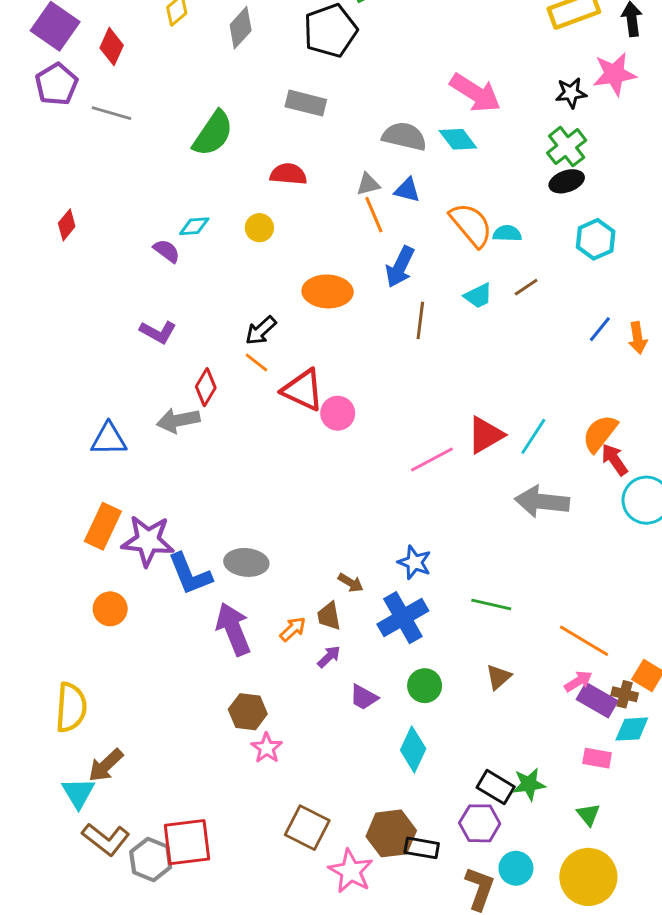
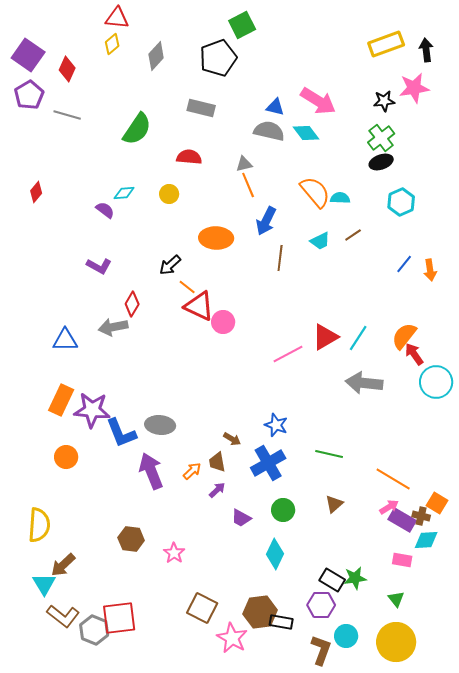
blue triangle: (407, 190) -> (275, 107), moved
orange line: (257, 362) -> (187, 287), moved
brown hexagon: (248, 712) -> (131, 539), moved

